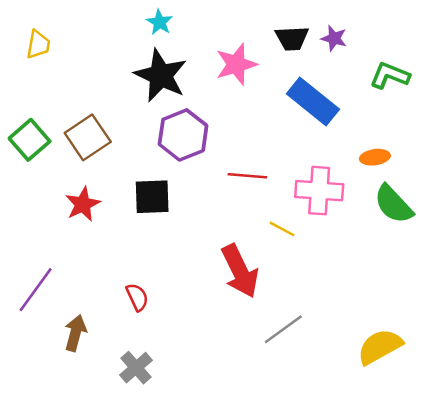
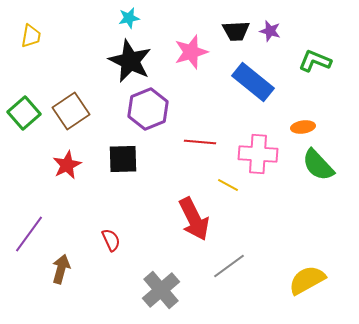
cyan star: (159, 22) -> (129, 18), turned 30
gray cross: (136, 368) -> (161, 290), moved, size x1.4

